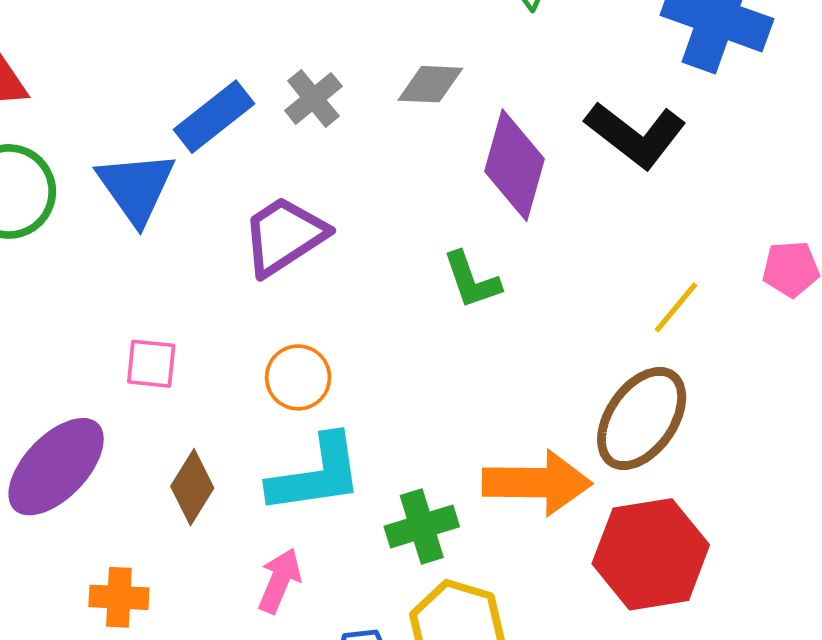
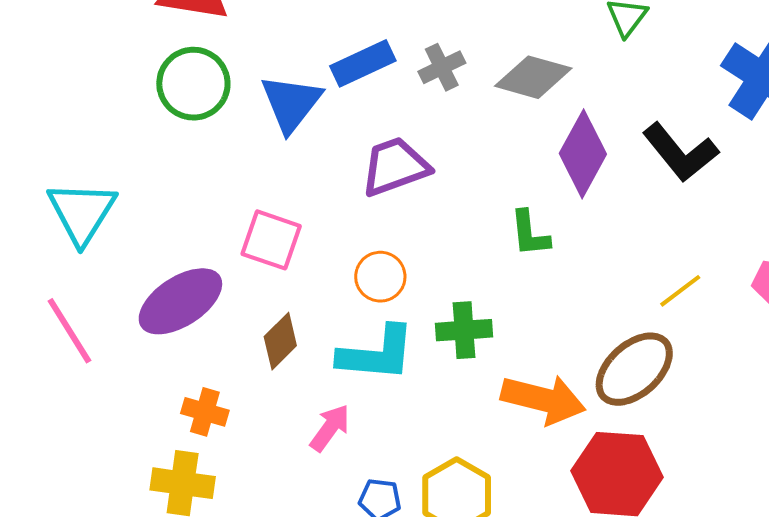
gray diamond: (430, 84) -> (533, 77), size x1.4
pink square: (151, 364) -> (271, 240), size x1.4
green cross: (422, 526) -> (464, 330), moved

